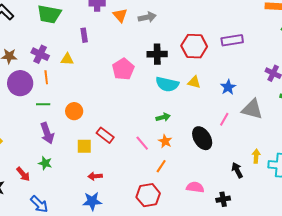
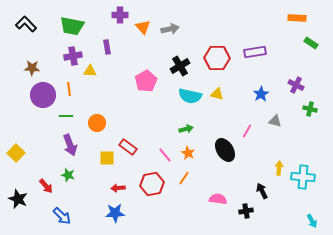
purple cross: (40, 54) -> (73, 56), moved, turned -36
black cross: (157, 54) -> (180, 66), turned -30
blue star: (228, 87) -> (261, 94), moved
gray triangle: (252, 109) -> (275, 121), size x0.6
black arrow: (237, 170) -> (262, 191), moved
red hexagon: (148, 195) -> (152, 184), moved

